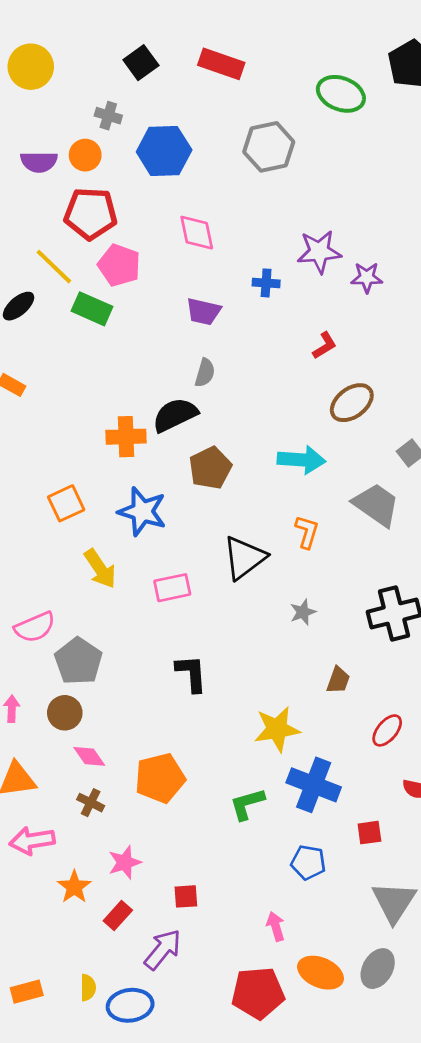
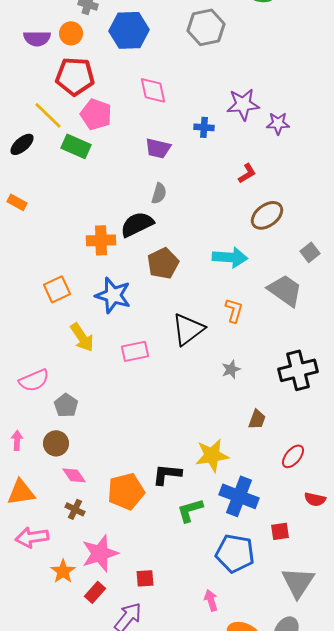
gray pentagon: (78, 661) -> (66, 405), size x0.7
black L-shape: (191, 673) -> (167, 474), moved, turned -80
pink star: (125, 862) -> (100, 553), size x1.5
blue pentagon: (308, 862) -> (235, 553), size x1.5

